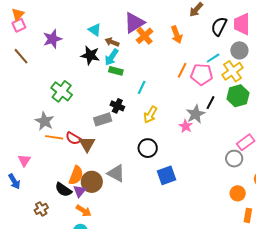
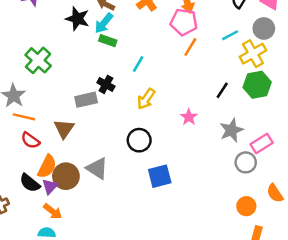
pink pentagon: (202, 74) -> (184, 22), moved
gray star: (196, 114) -> (231, 130), moved
red semicircle: (73, 138) -> (30, 140), moved

